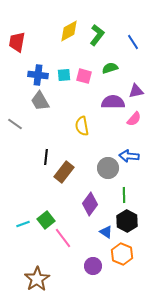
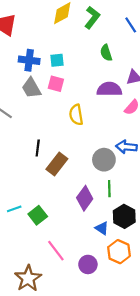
green semicircle: (110, 68) -> (106, 53), turned -91
pink square: (84, 76) -> (56, 84), moved
green line: (124, 195) -> (109, 189), moved
cyan line: (23, 224) -> (14, 209), moved
pink line: (63, 238) -> (56, 251), moved

